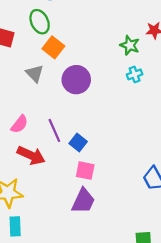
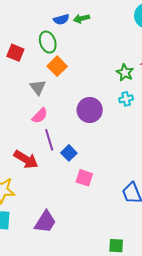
purple circle: (76, 80) -> (90, 110), moved
pink semicircle: (19, 124) -> (40, 116), moved
pink square: (85, 171) -> (84, 178), moved
purple trapezoid: (83, 201) -> (45, 222), moved

